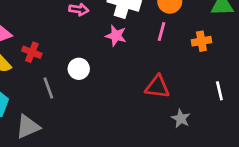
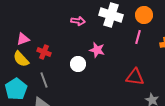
pink star: (116, 36) -> (97, 50), moved
gray line: (48, 88) -> (44, 80), moved

